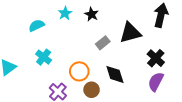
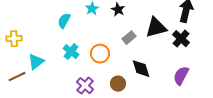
cyan semicircle: (36, 25) -> (64, 21), turned -35
black cross: (156, 58) -> (181, 39), moved
orange circle: (79, 71) -> (100, 54), moved

